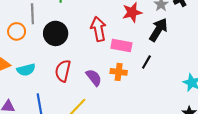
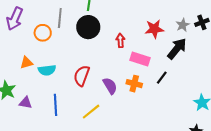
red arrow: (98, 29) -> (120, 40), size x0.6
black circle: (56, 33) -> (88, 27), moved

